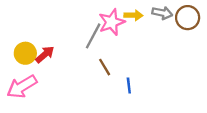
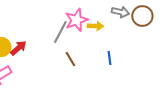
yellow arrow: (133, 15) -> (95, 26), moved
blue line: (129, 85) -> (109, 58), moved

